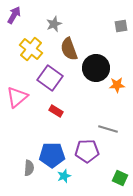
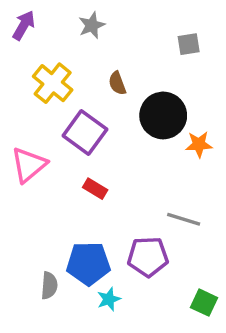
gray star: (54, 24) -> (92, 25), moved
gray square: (121, 26) -> (189, 44), moved
brown semicircle: (69, 49) -> (117, 83), size x0.6

